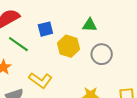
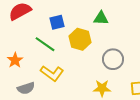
green line: (18, 44) -> (45, 44), moved
gray circle: (102, 54) -> (113, 59), moved

